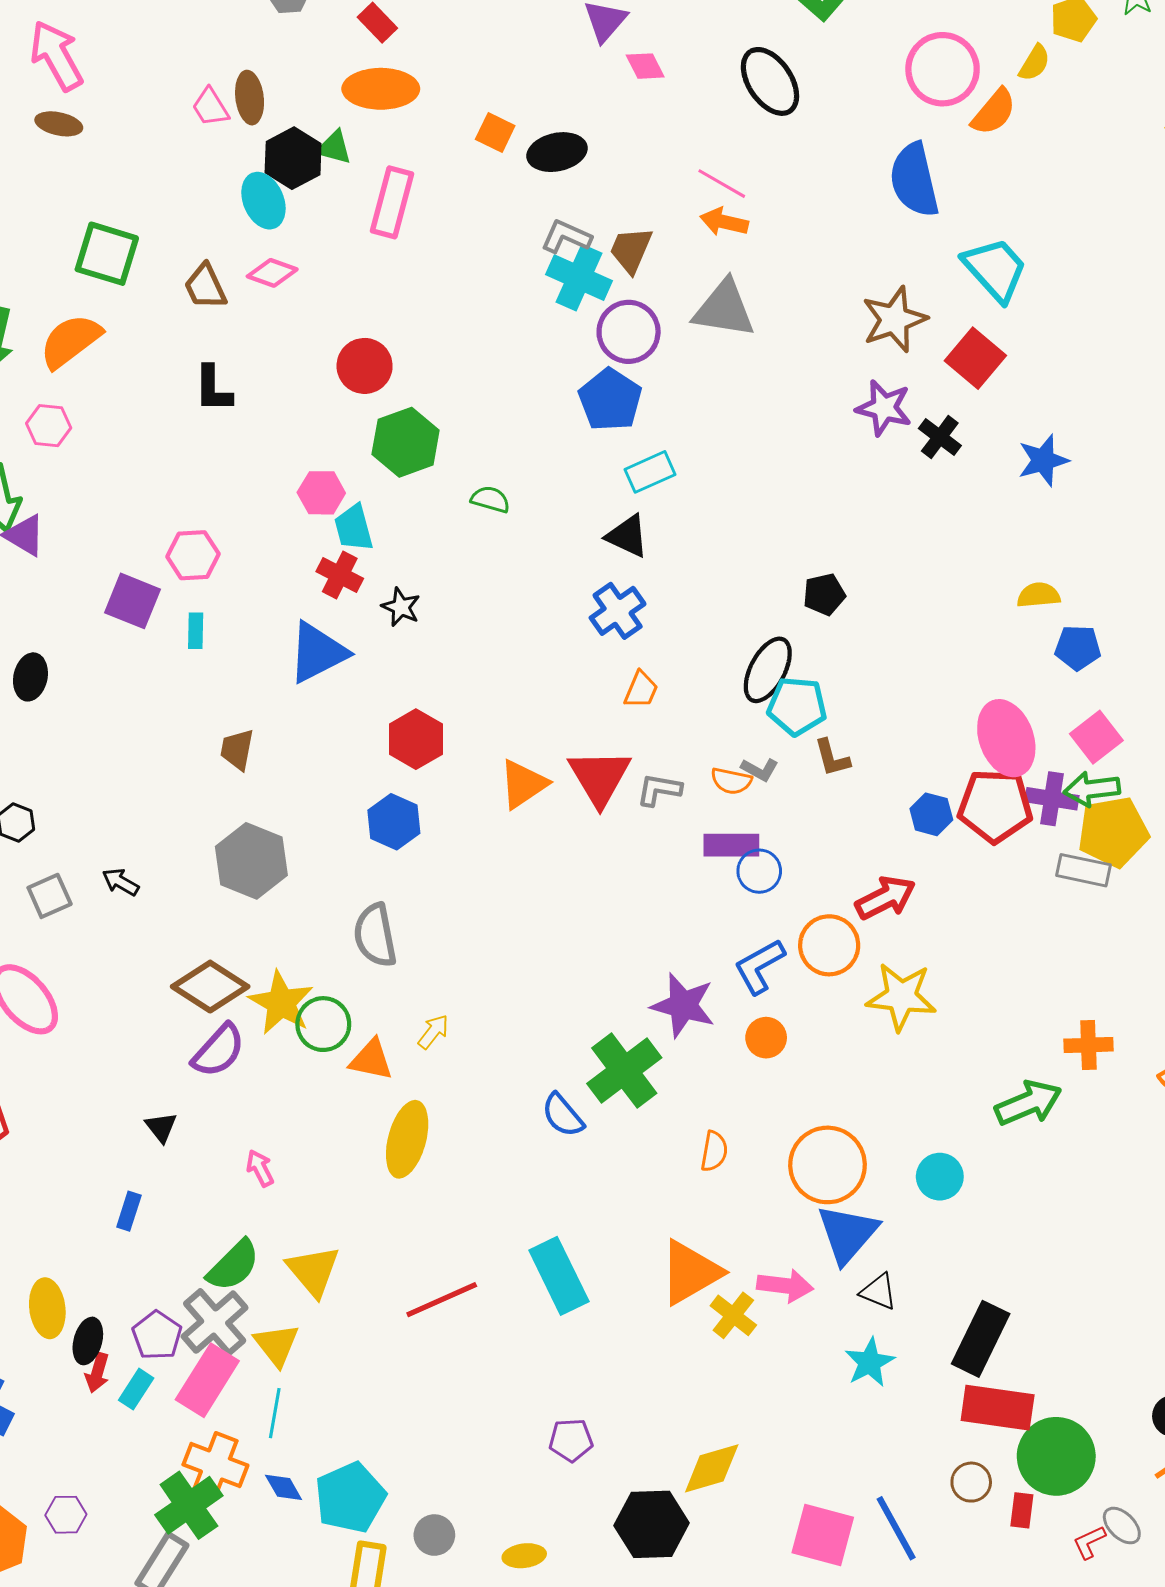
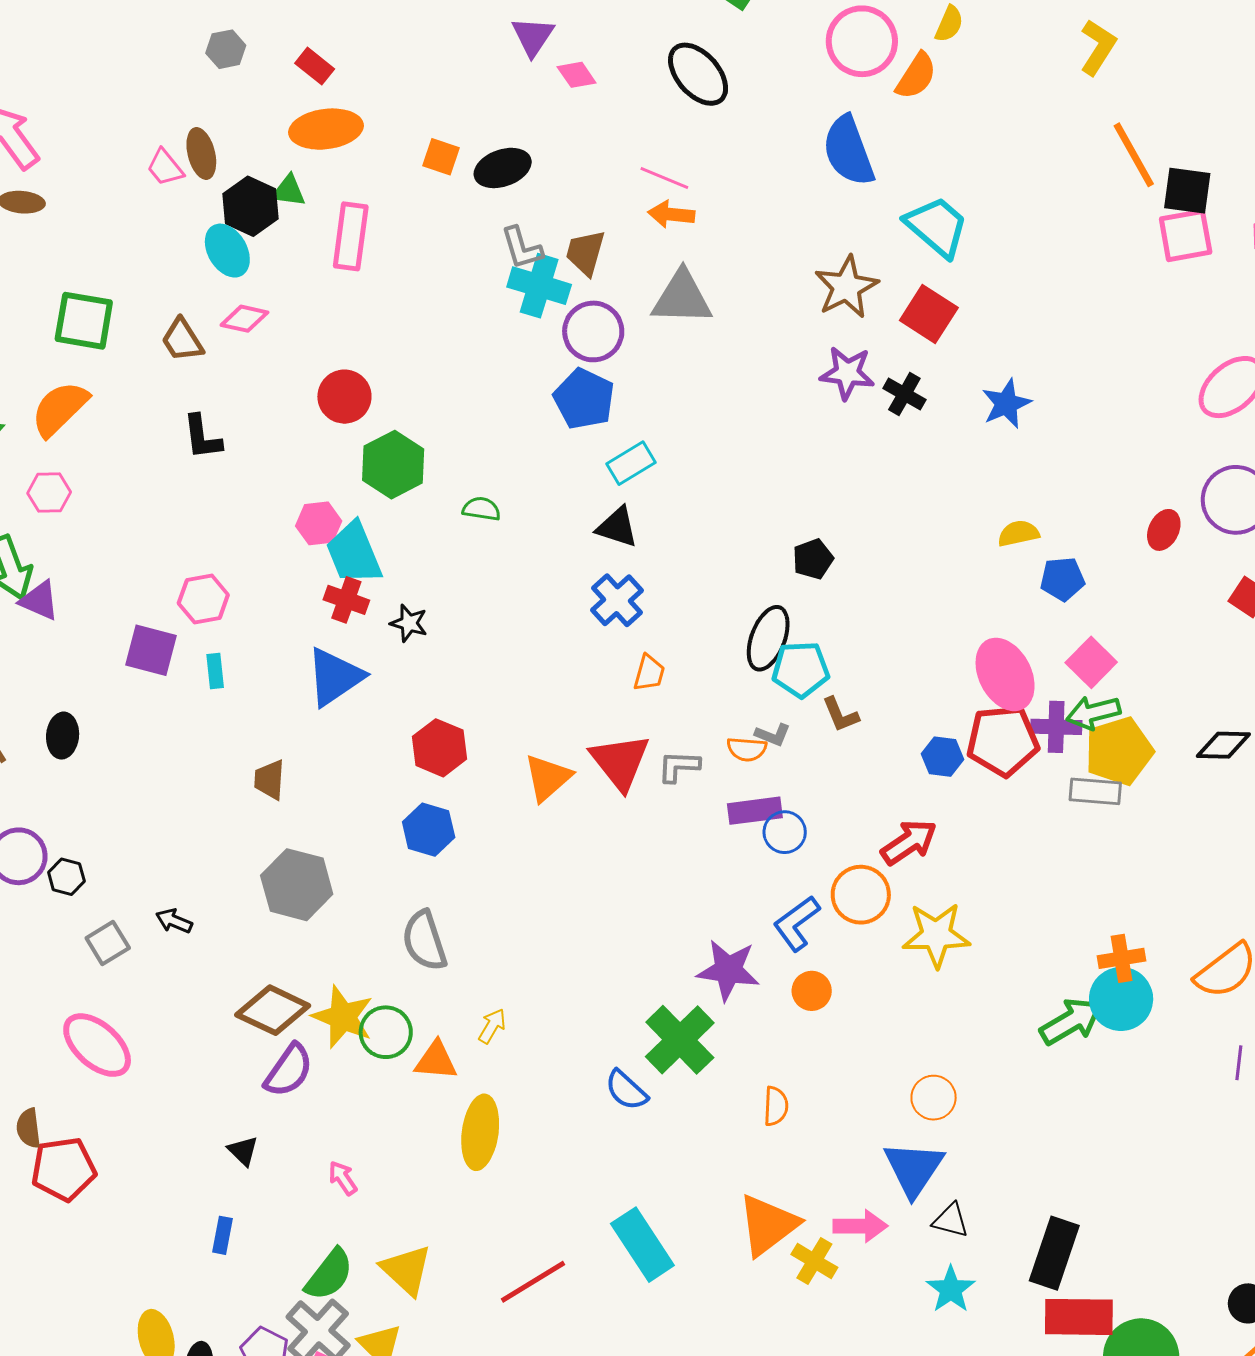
gray L-shape: (566, 237) -> (522, 248), turned -123
cyan trapezoid: (354, 528) -> (354, 553), size x1.4
orange circle: (827, 1165) -> (934, 1098), moved, size x0.6
cyan circle: (940, 1177) -> (1121, 999), moved, size x1.4

